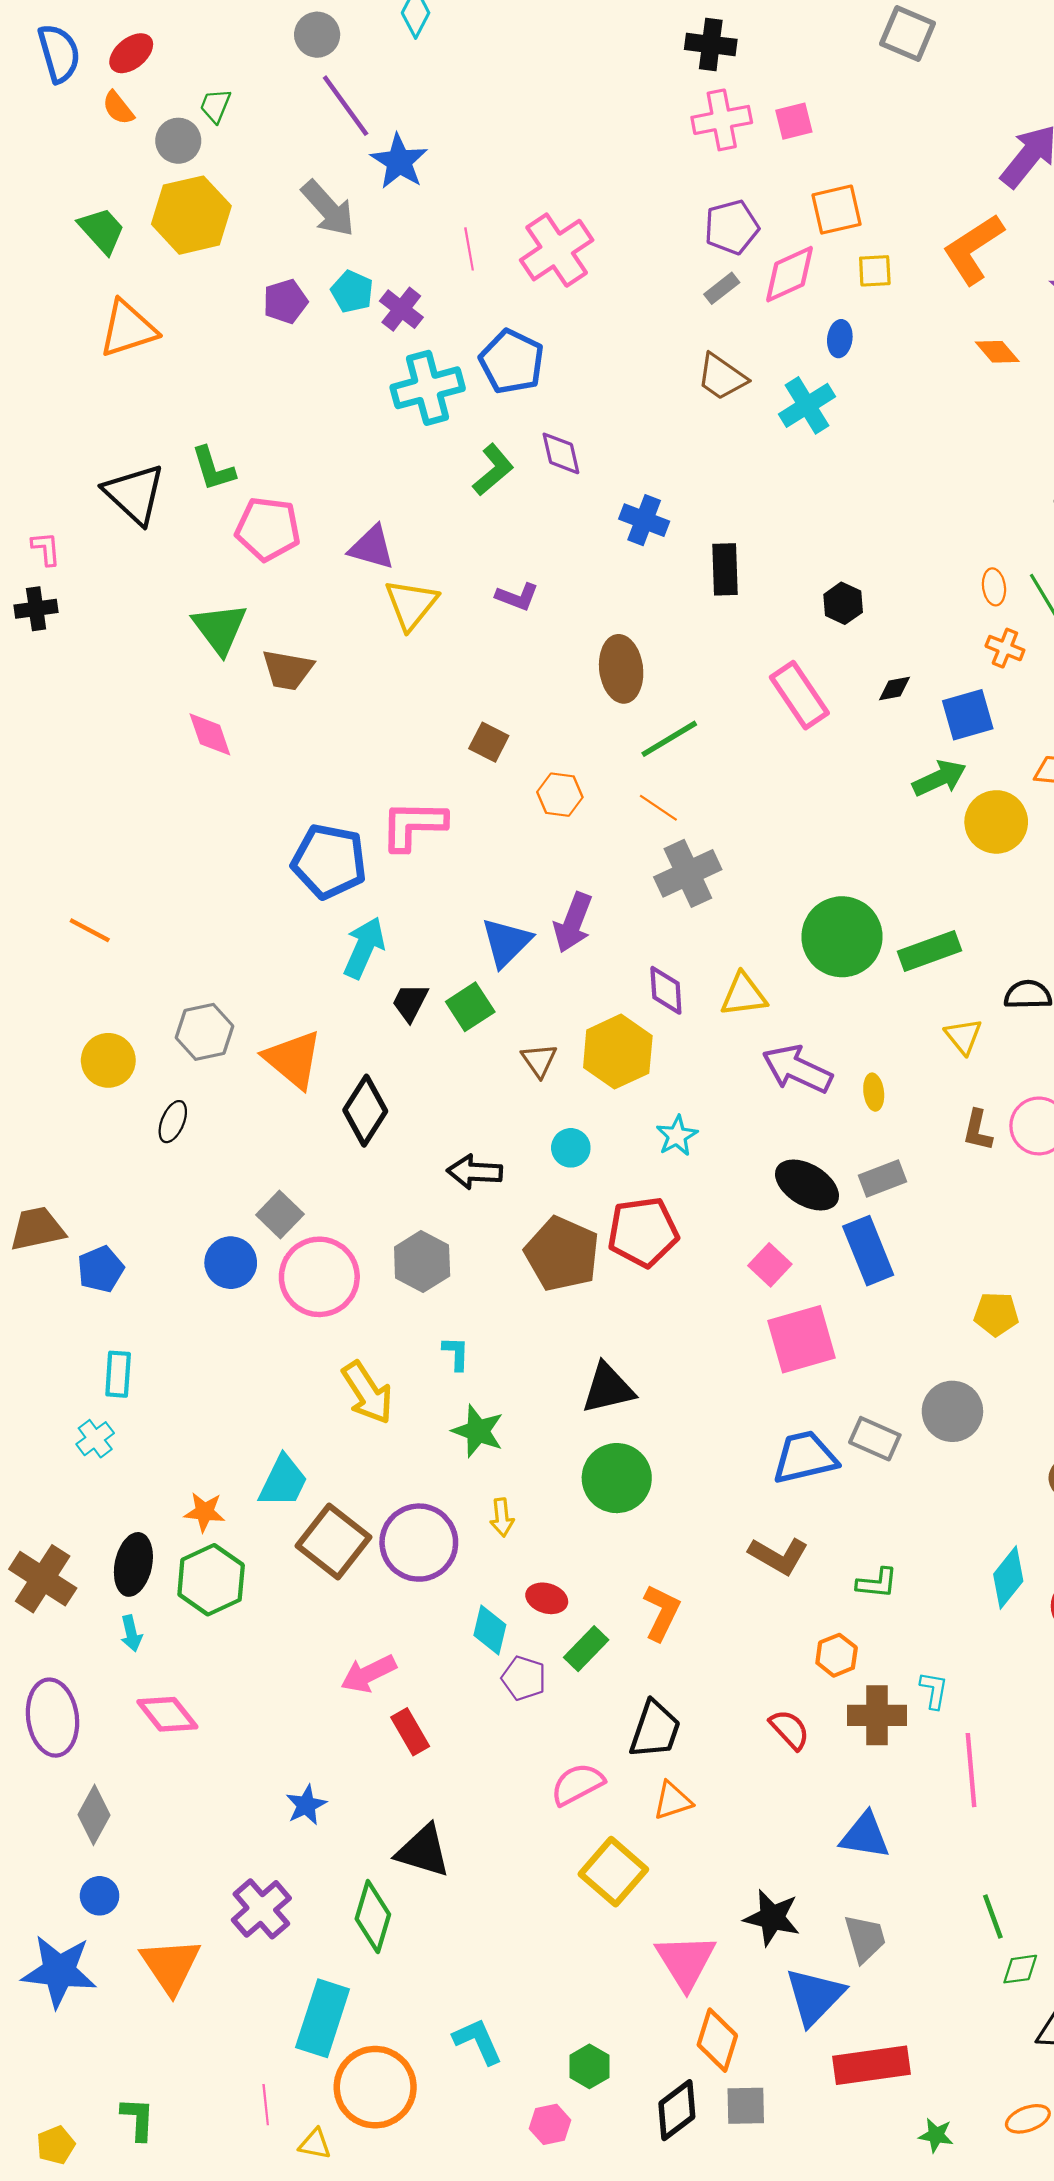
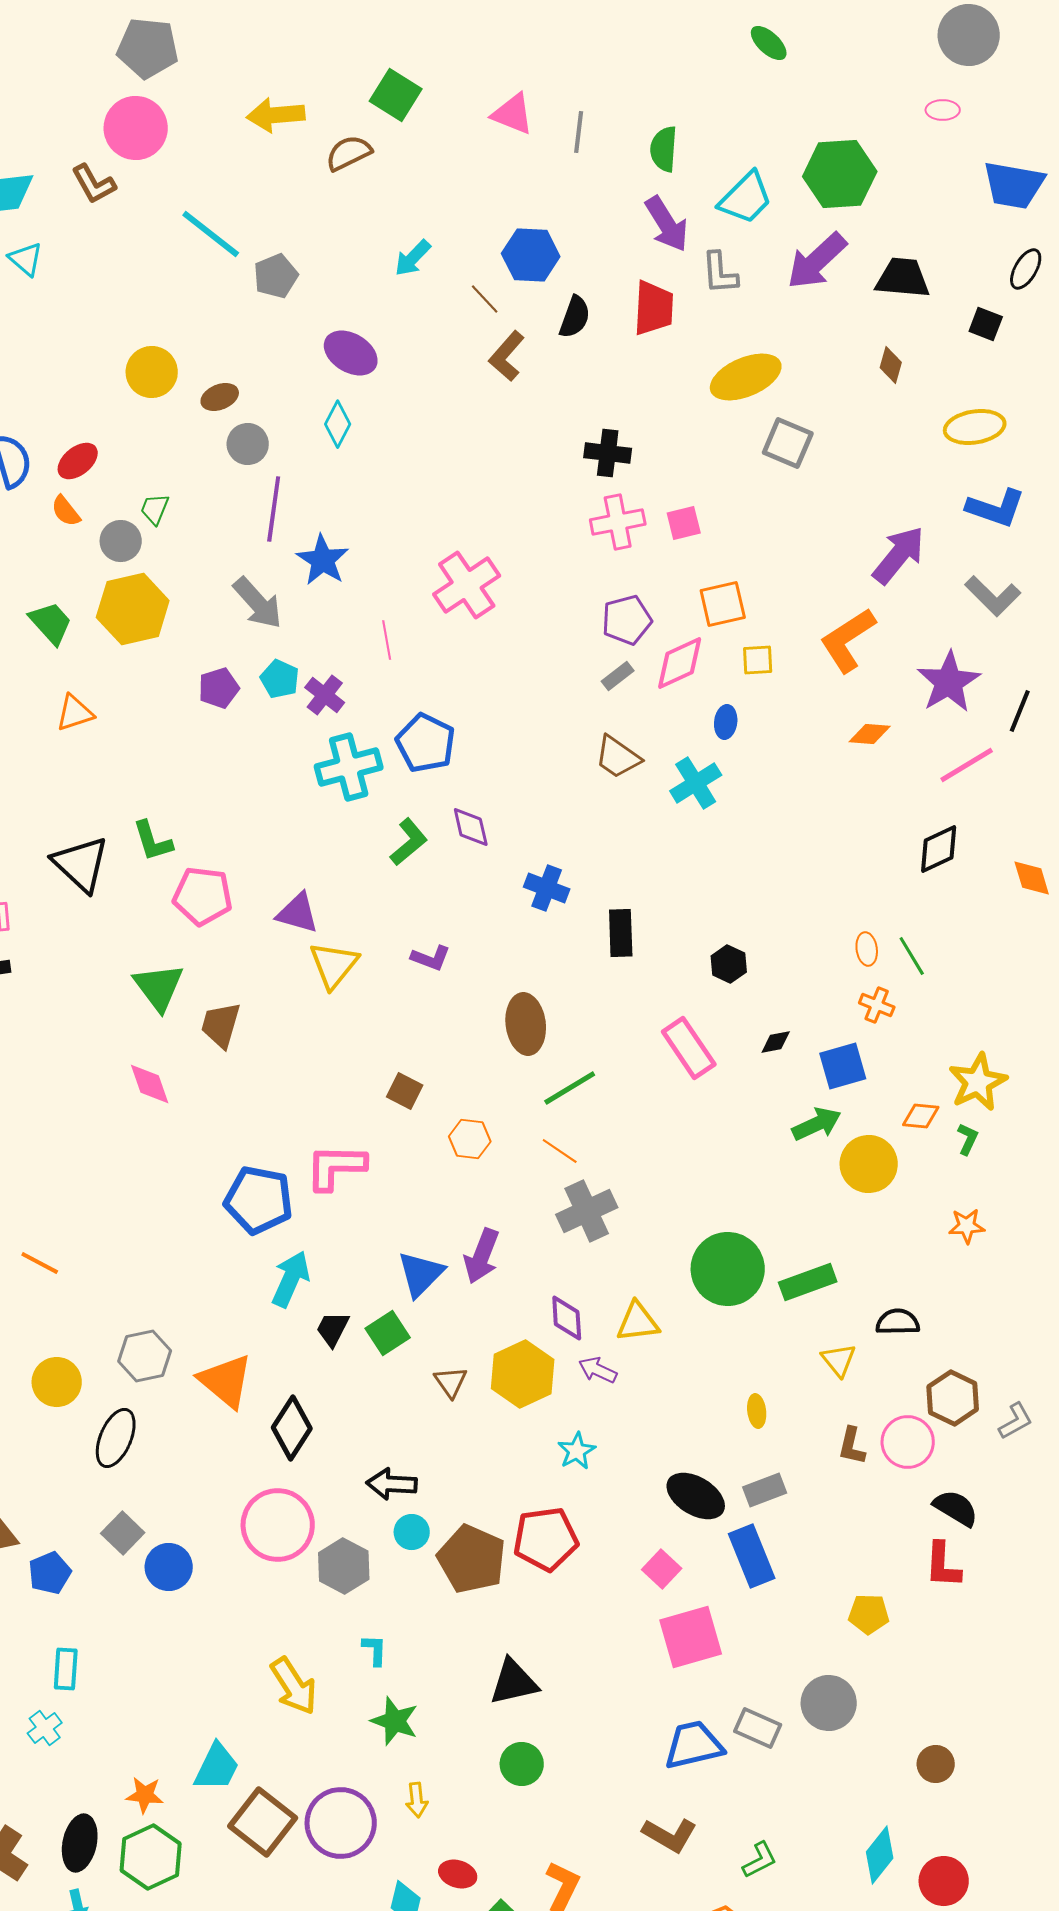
purple line: (346, 106) -> (274, 509), turned 44
pink cross: (557, 250) -> (467, 585), moved
orange triangle: (128, 329) -> (75, 713), size x0.7
orange diamond: (997, 352) -> (870, 734), turned -45
brown trapezoid: (288, 670) -> (221, 1025), turned 96
purple arrow: (797, 1069) -> (598, 1370), moved, size x0.6
black ellipse: (173, 1122) -> (116, 1438), size x1.5
cyan circle: (571, 1148) -> (412, 1532), moved
gray square: (280, 1215) -> (123, 1533), moved
pink circle: (319, 1277) -> (278, 1525), moved
green circle: (617, 1478) -> (522, 1764), size x0.7
green L-shape: (877, 1583) -> (760, 1860), turned -33

